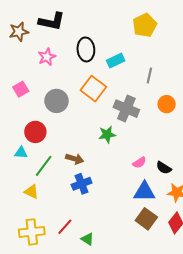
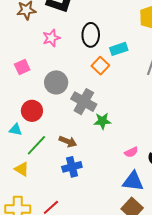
orange square: (93, 89) -> (100, 66), moved, size x0.7
gray cross: (126, 109) -> (84, 102), moved

